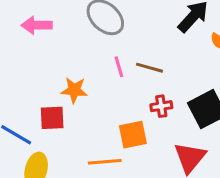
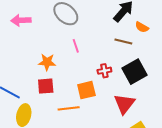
brown line: (149, 68) -> (123, 41), moved
red square: (52, 118) -> (46, 86), moved

